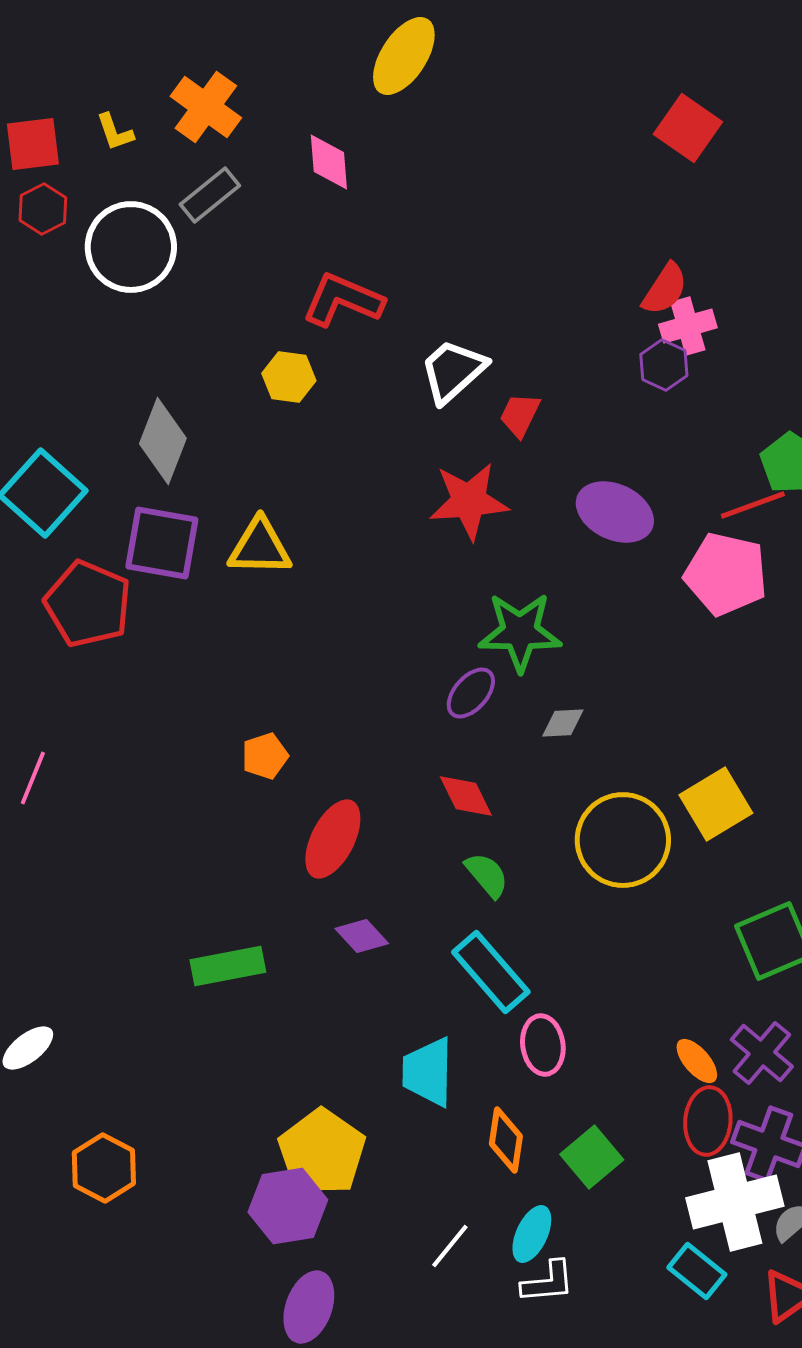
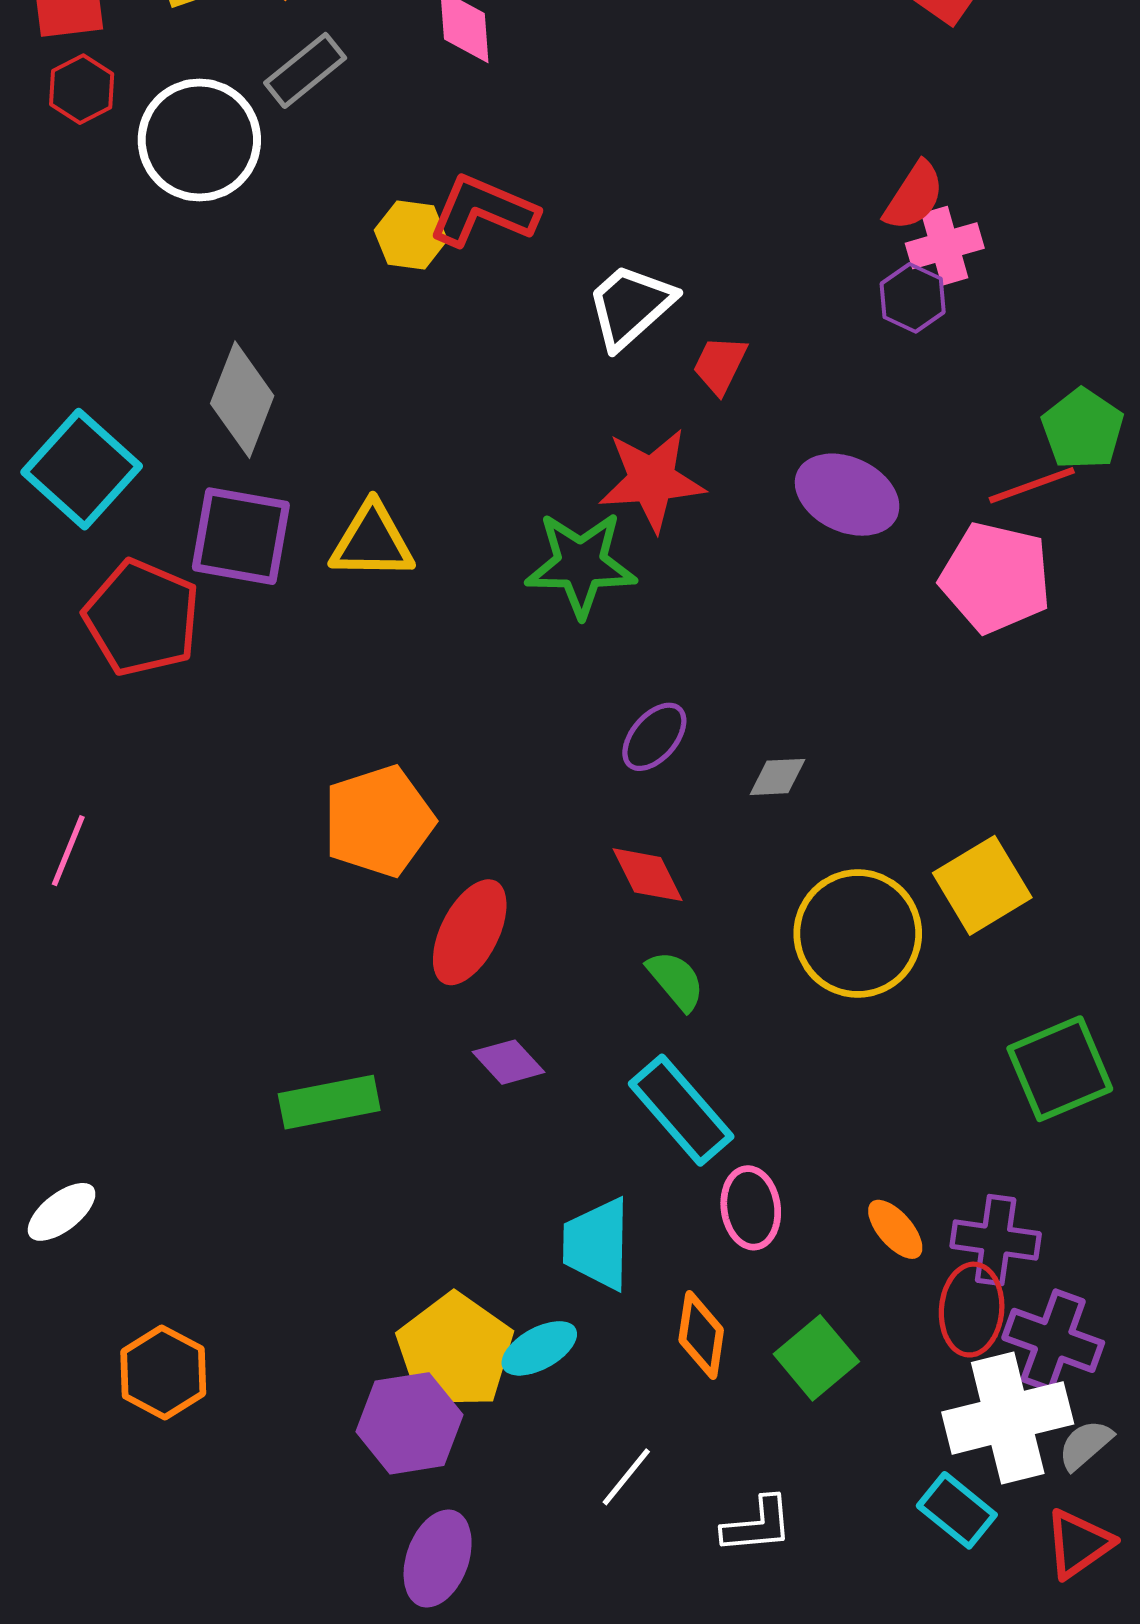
yellow hexagon: (289, 377) -> (411, 235), moved
green star: (520, 632) -> (581, 564), moved
orange pentagon: (265, 756) -> (379, 821), size x1.8
purple cross: (762, 1053) -> (996, 1240), moved, turned -32
orange ellipse: (697, 1061) -> (895, 1229), moved
cyan ellipse: (532, 1234) -> (539, 1348), moved, turned 36

